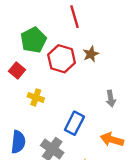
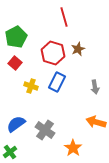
green pentagon: (33, 40) -> (16, 37), moved
blue rectangle: (74, 123) -> (57, 82), moved
blue semicircle: (18, 142) -> (16, 124), turned -132

